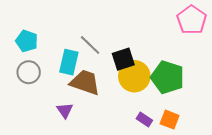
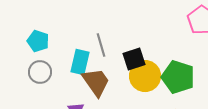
gray line: (90, 45) -> (101, 45), turned 30
brown trapezoid: (85, 82) -> (96, 82), turned 36

